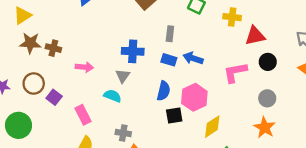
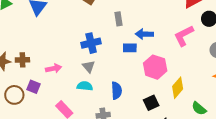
blue rectangle: (169, 60) -> (130, 48), moved
blue semicircle: (164, 91) -> (116, 91), moved
purple square: (54, 97) -> (34, 87), moved
black square: (174, 115) -> (151, 103), moved

